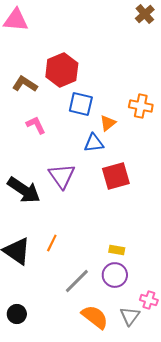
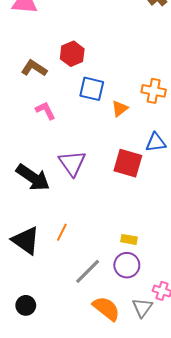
red hexagon: (62, 70) -> (72, 54), size x0.7
blue triangle: (94, 143) -> (156, 142), moved
red square: (116, 176) -> (128, 163), turned 32

